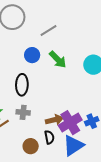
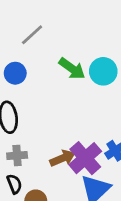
green arrow: (58, 60) -> (72, 69), moved
black semicircle: (49, 137) -> (14, 184), moved

